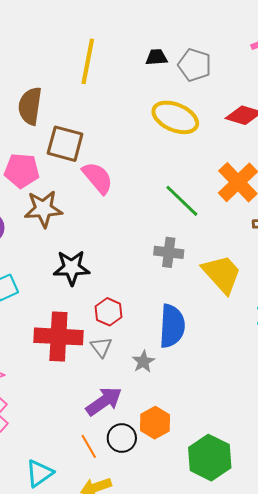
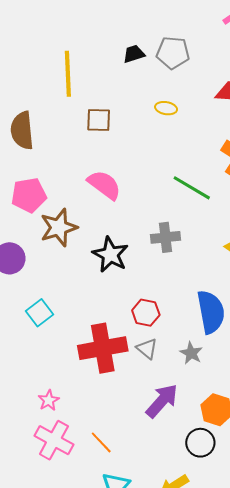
yellow ellipse: (175, 117) -> (166, 108), size x0.5
brown square: (65, 144) -> (99, 120), moved, size x0.7
gray cross: (169, 252) -> (165, 237), moved
black star: (72, 268) -> (110, 255), moved, turned -30
black circle: (122, 438) -> (200, 443), moved
orange line: (89, 446) -> (101, 442), moved

